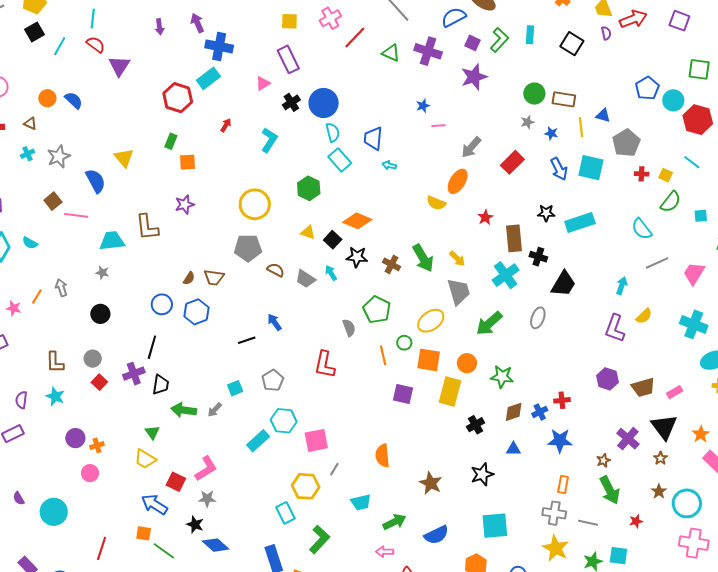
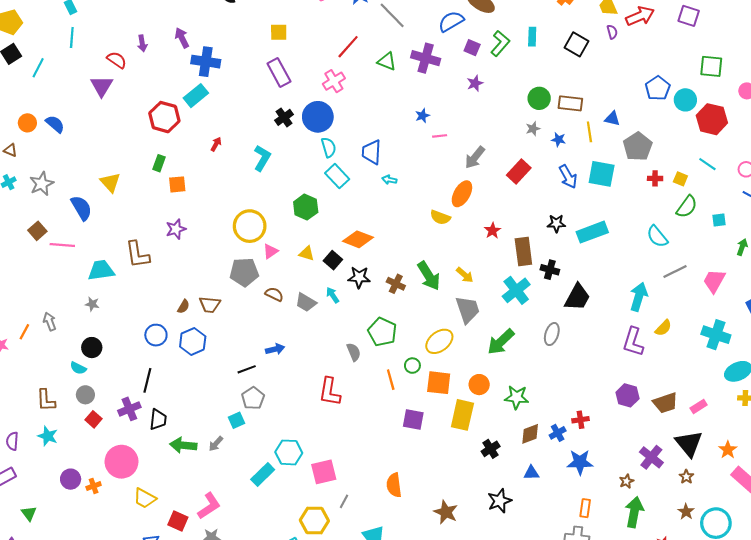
pink cross: (330, 18) -> (334, 81), moved
red semicircle: (96, 45) -> (117, 60), moved
purple star: (474, 77) -> (475, 83), size x0.6
pink triangle: (263, 83) -> (270, 251), moved
cyan semicircle: (30, 243) -> (78, 368), moved
cyan arrow: (622, 286) -> (639, 297), size x1.5
blue arrow: (274, 322) -> (275, 349), turned 114
gray pentagon: (273, 380) -> (253, 398), moved
green triangle: (152, 432) -> (29, 513), moved
pink circle: (90, 473) -> (122, 462), moved, size x1.8
green arrow: (610, 490) -> (634, 512), turned -140

